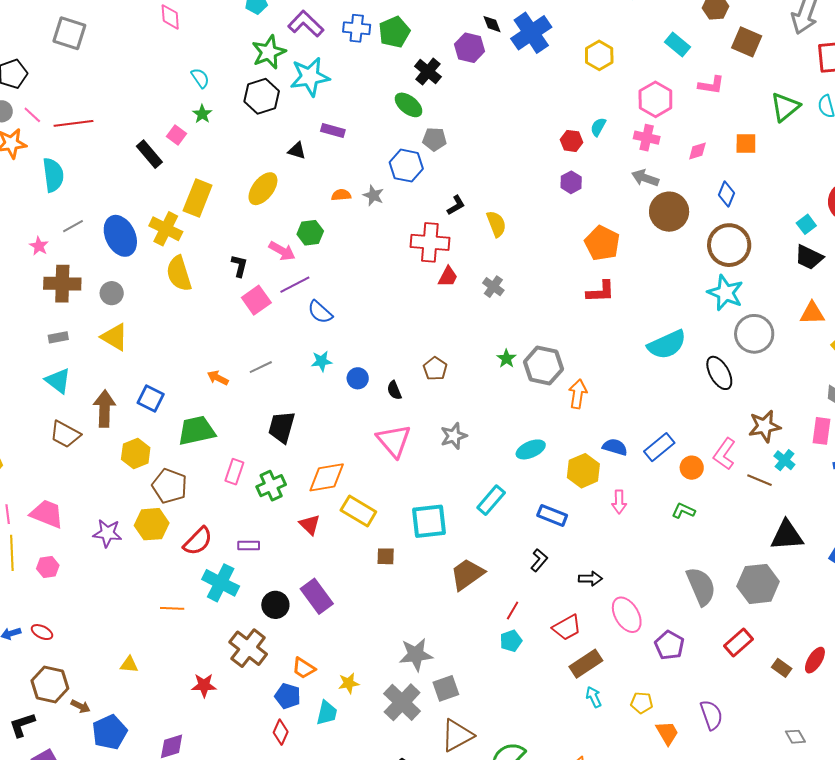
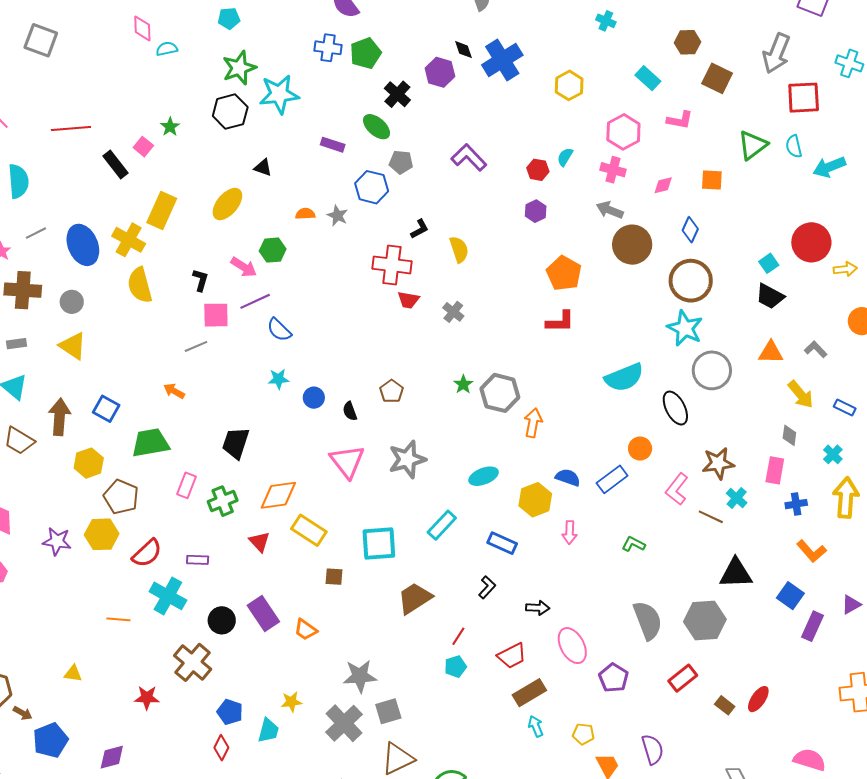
purple L-shape: (306, 24) -> (469, 157), moved
cyan semicircle: (200, 78) -> (167, 49), moved, turned -70
red line: (73, 123) -> (71, 128), moved
purple rectangle: (333, 131) -> (333, 145), moved
red trapezoid: (448, 277) -> (408, 300), turned 70
pink square: (256, 300) -> (216, 315), turned 32
gray line: (261, 367) -> (196, 346), moved
gray star: (454, 436) -> (407, 459), size x1.4
orange circle: (692, 468) -> (640, 449), moved
orange trapezoid: (304, 668) -> (306, 630), moved

